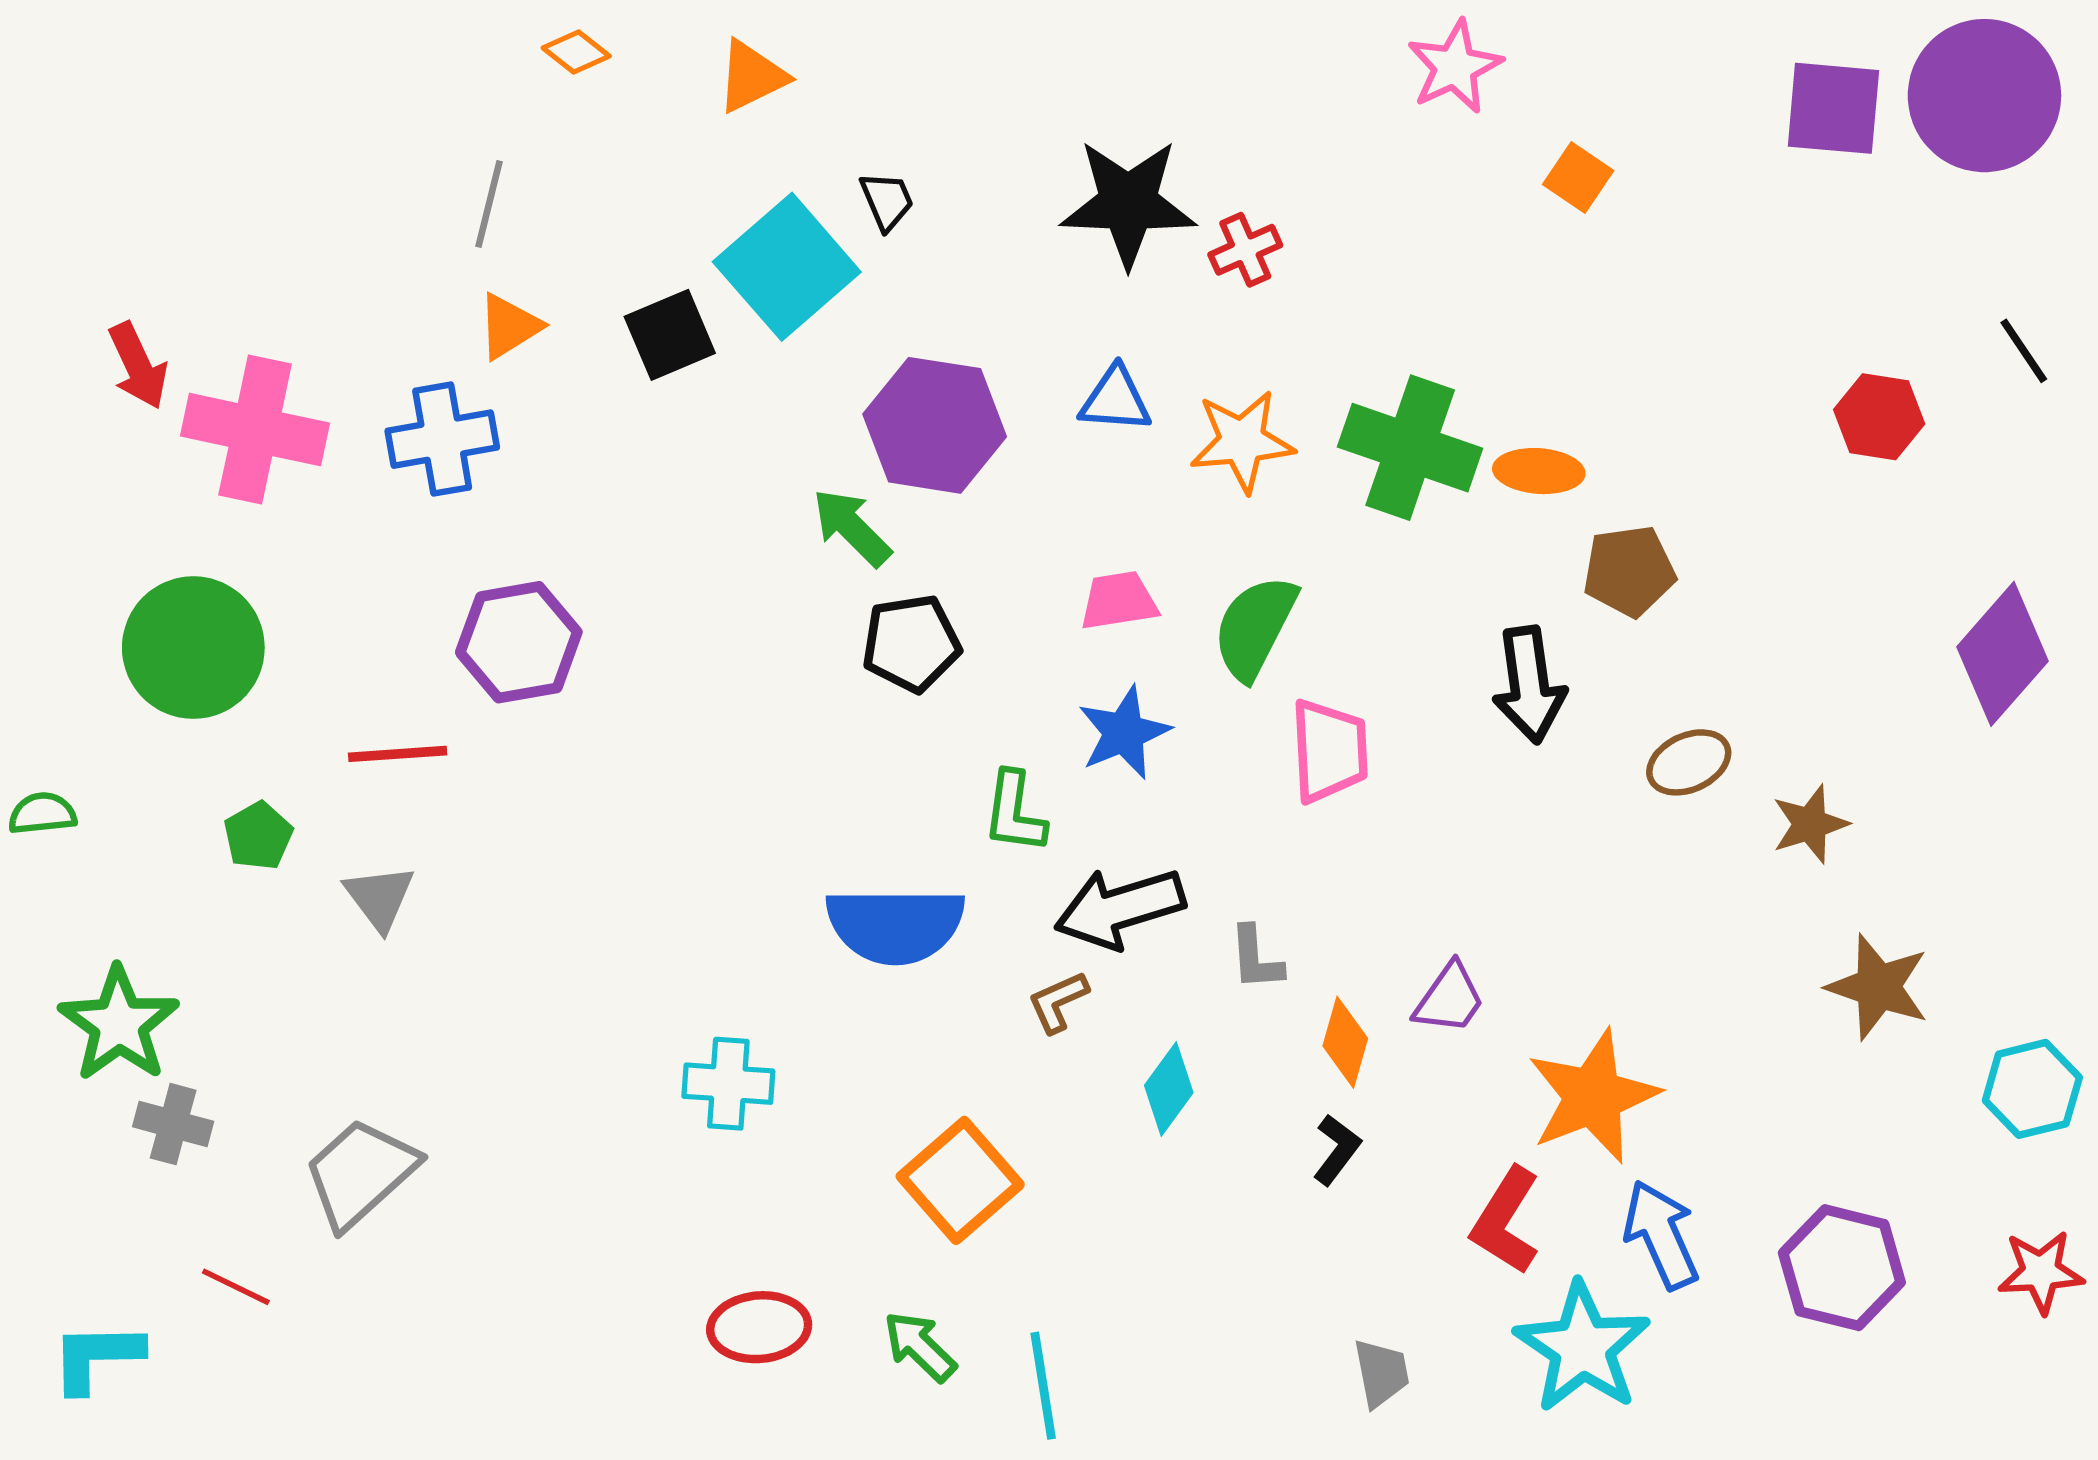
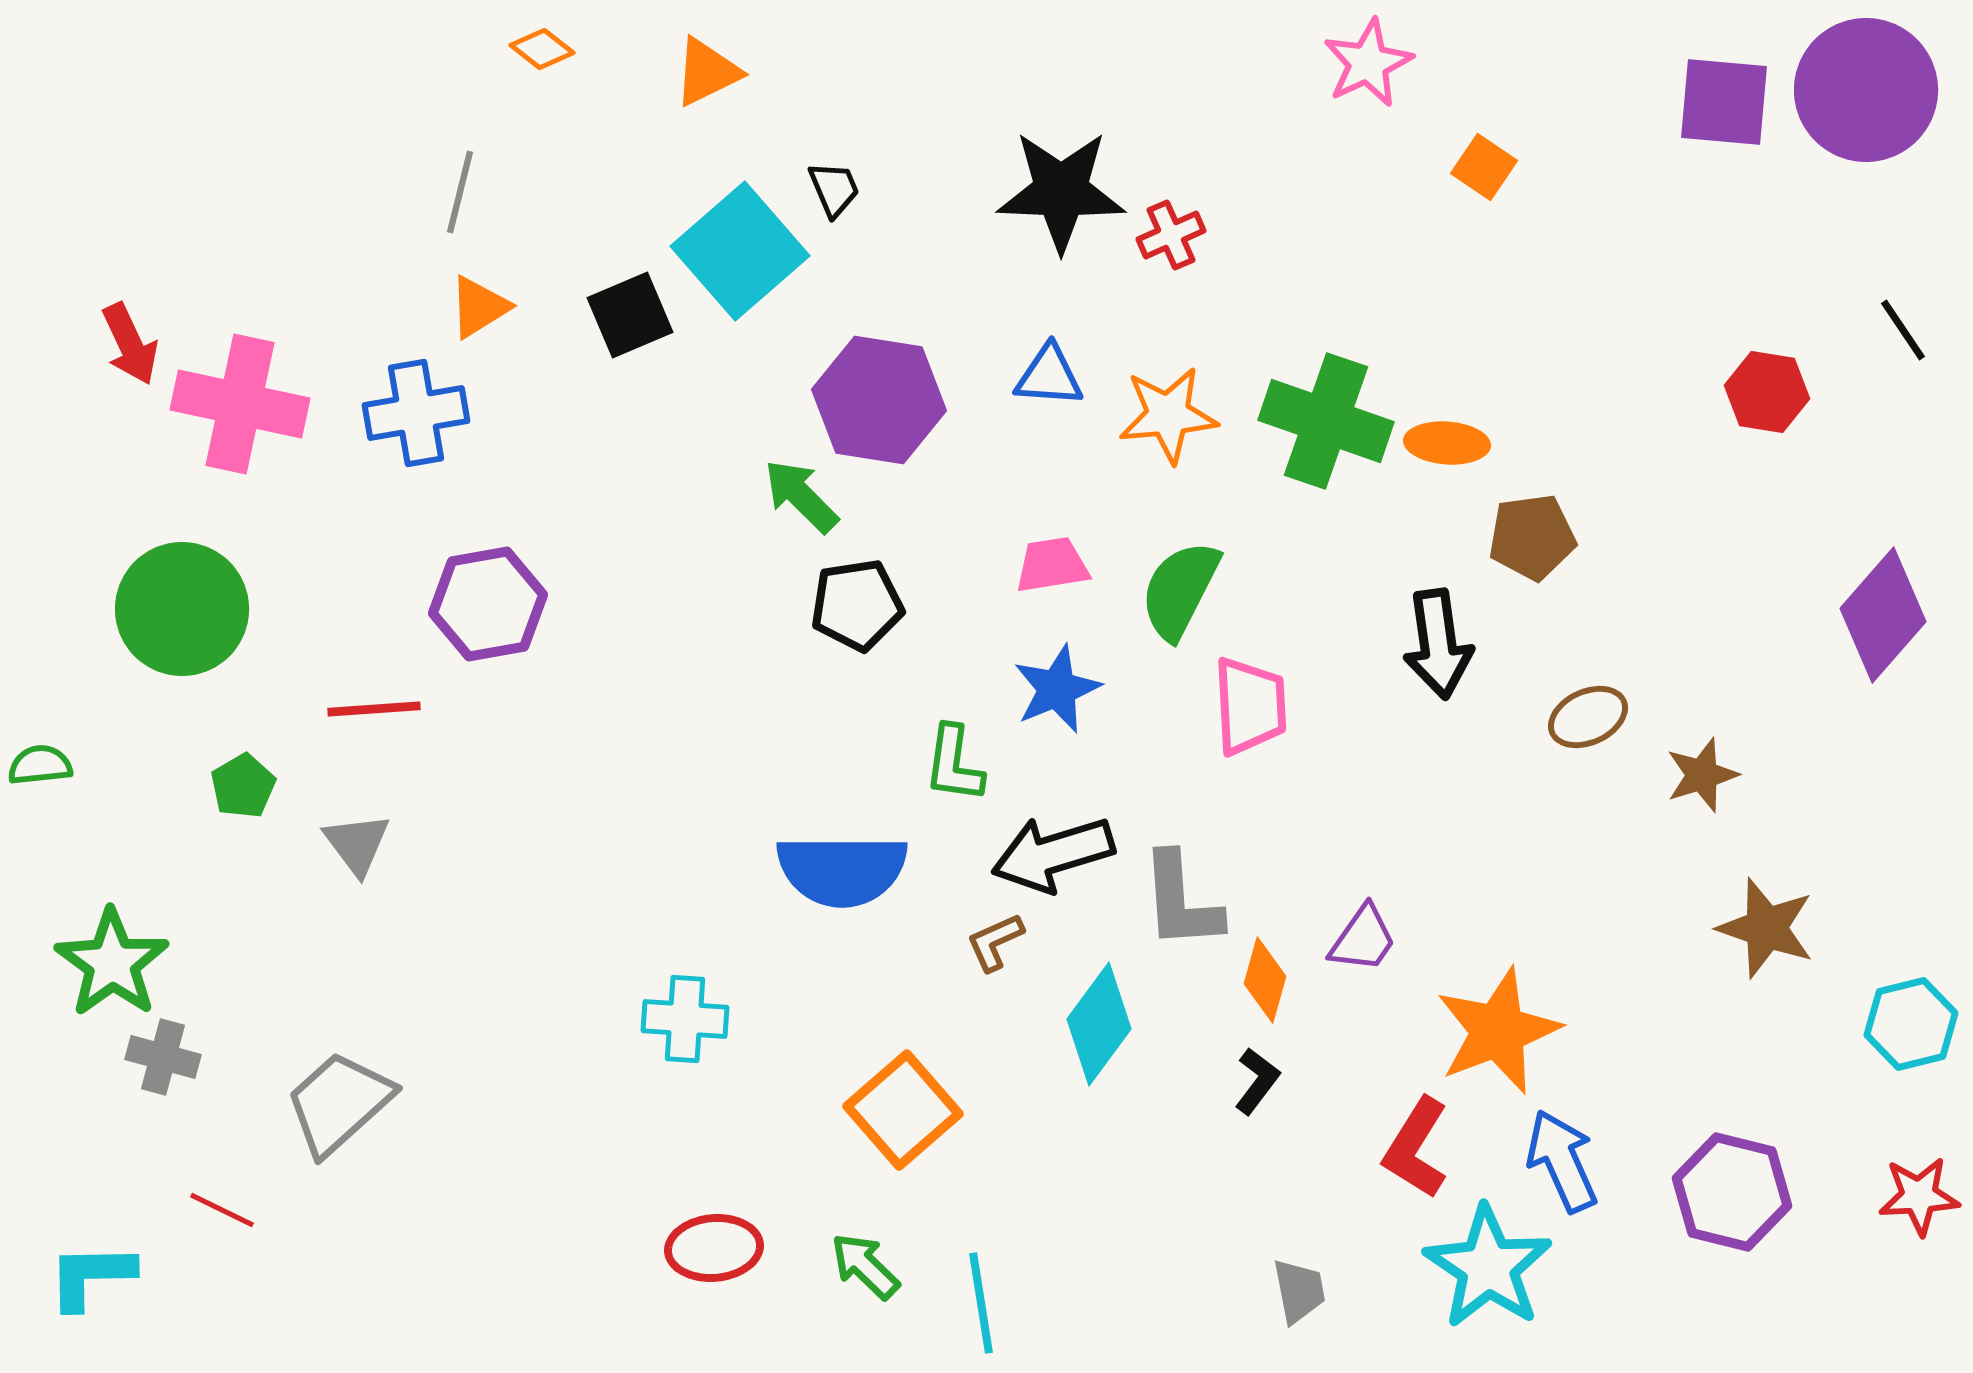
gray L-shape: (1256, 958) -> (1181, 901), size x1.6
cyan diamond: (1169, 1089) -> (1099, 1024), size x1.4

